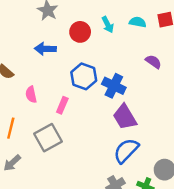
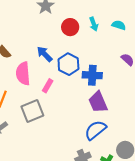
blue arrow: (45, 49) -> (45, 54), moved, turned 36
blue cross: (114, 86) -> (92, 75), turned -30
pink semicircle: (31, 94) -> (23, 74), size x1.6

